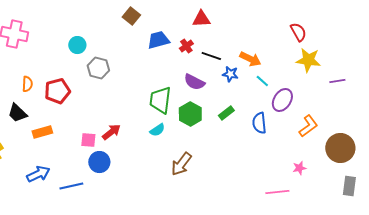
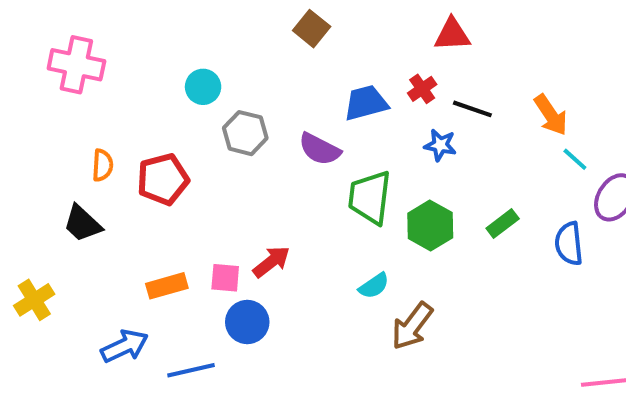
blue trapezoid: (158, 40) -> (366, 103), moved
orange arrow: (250, 59) -> (551, 115), turned 30
blue star: (230, 74) -> (440, 145), moved
purple semicircle: (194, 82) -> (320, 149), moved
cyan semicircle: (157, 130) -> (374, 286), moved
orange rectangle: (42, 132) -> (167, 286), moved

